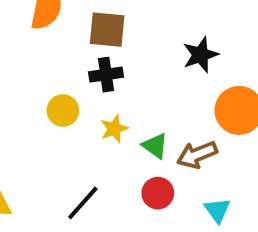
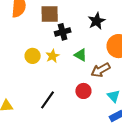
black cross: (106, 75) -> (63, 32), moved
yellow star: (114, 129) -> (53, 56), moved
green triangle: (155, 146) -> (81, 55), moved

